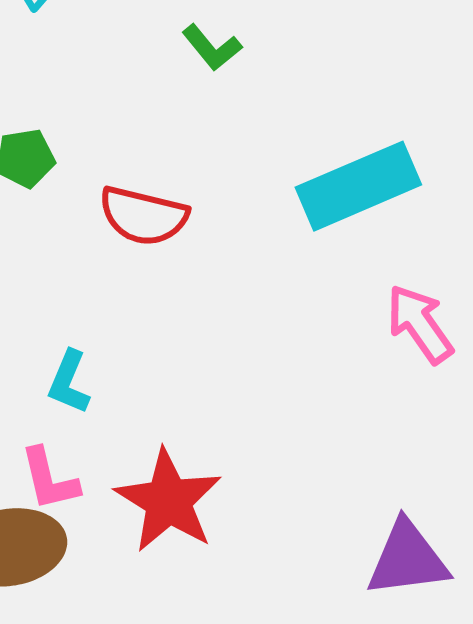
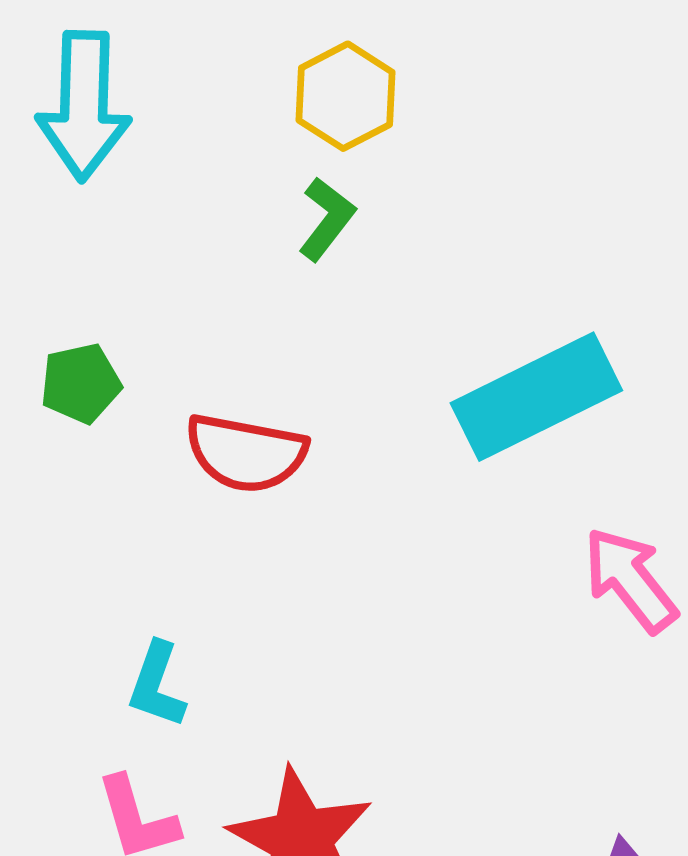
green L-shape: (212, 48) -> (327, 219), turned -100

